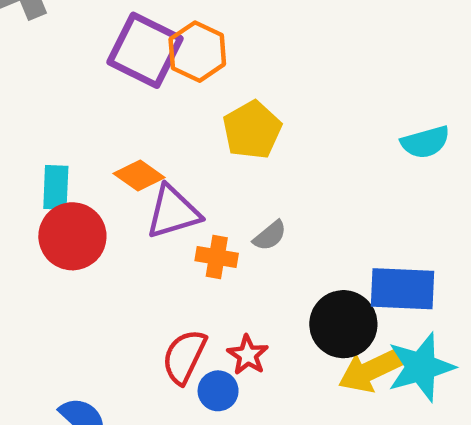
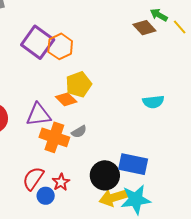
orange diamond: (139, 175) -> (66, 99), moved
orange cross: (217, 257) -> (54, 137), size x1.6

